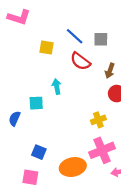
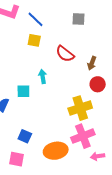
blue line: (75, 36) -> (35, 19), moved
gray square: (101, 39) -> (78, 19), moved
yellow cross: (98, 120) -> (80, 108), size x1.6

